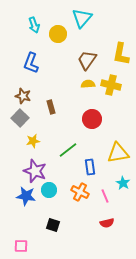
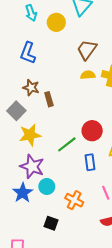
brown star: (23, 96) -> (31, 88), moved
red circle: (92, 119) -> (92, 131), moved
yellow star: (33, 141) -> (30, 135), size x1.5
orange cross: (80, 192) -> (74, 200), moved
blue star: (26, 196) -> (23, 193), turned 30

